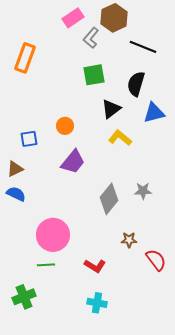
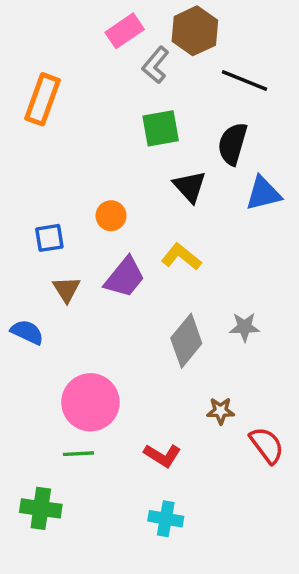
black triangle: (111, 109) -> (190, 187), turned -35
yellow L-shape: (120, 138) -> (181, 257), moved
brown triangle: (15, 169) -> (66, 289), moved, turned -36
green cross: (24, 297) -> (41, 508), turned 30

